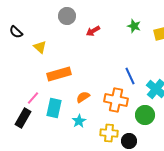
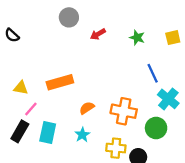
green star: (134, 26) -> (137, 38), moved
yellow triangle: (40, 47) -> (21, 88), moved, turned -32
blue line: (130, 76) -> (153, 73), moved
cyan rectangle: (54, 108) -> (48, 132), moved

